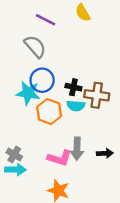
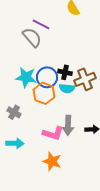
purple line: (46, 20) -> (41, 24), moved
blue circle: (42, 80) -> (47, 77), moved
brown cross: (97, 95) -> (85, 79), turned -30
gray cross: (14, 155) -> (14, 112), moved

